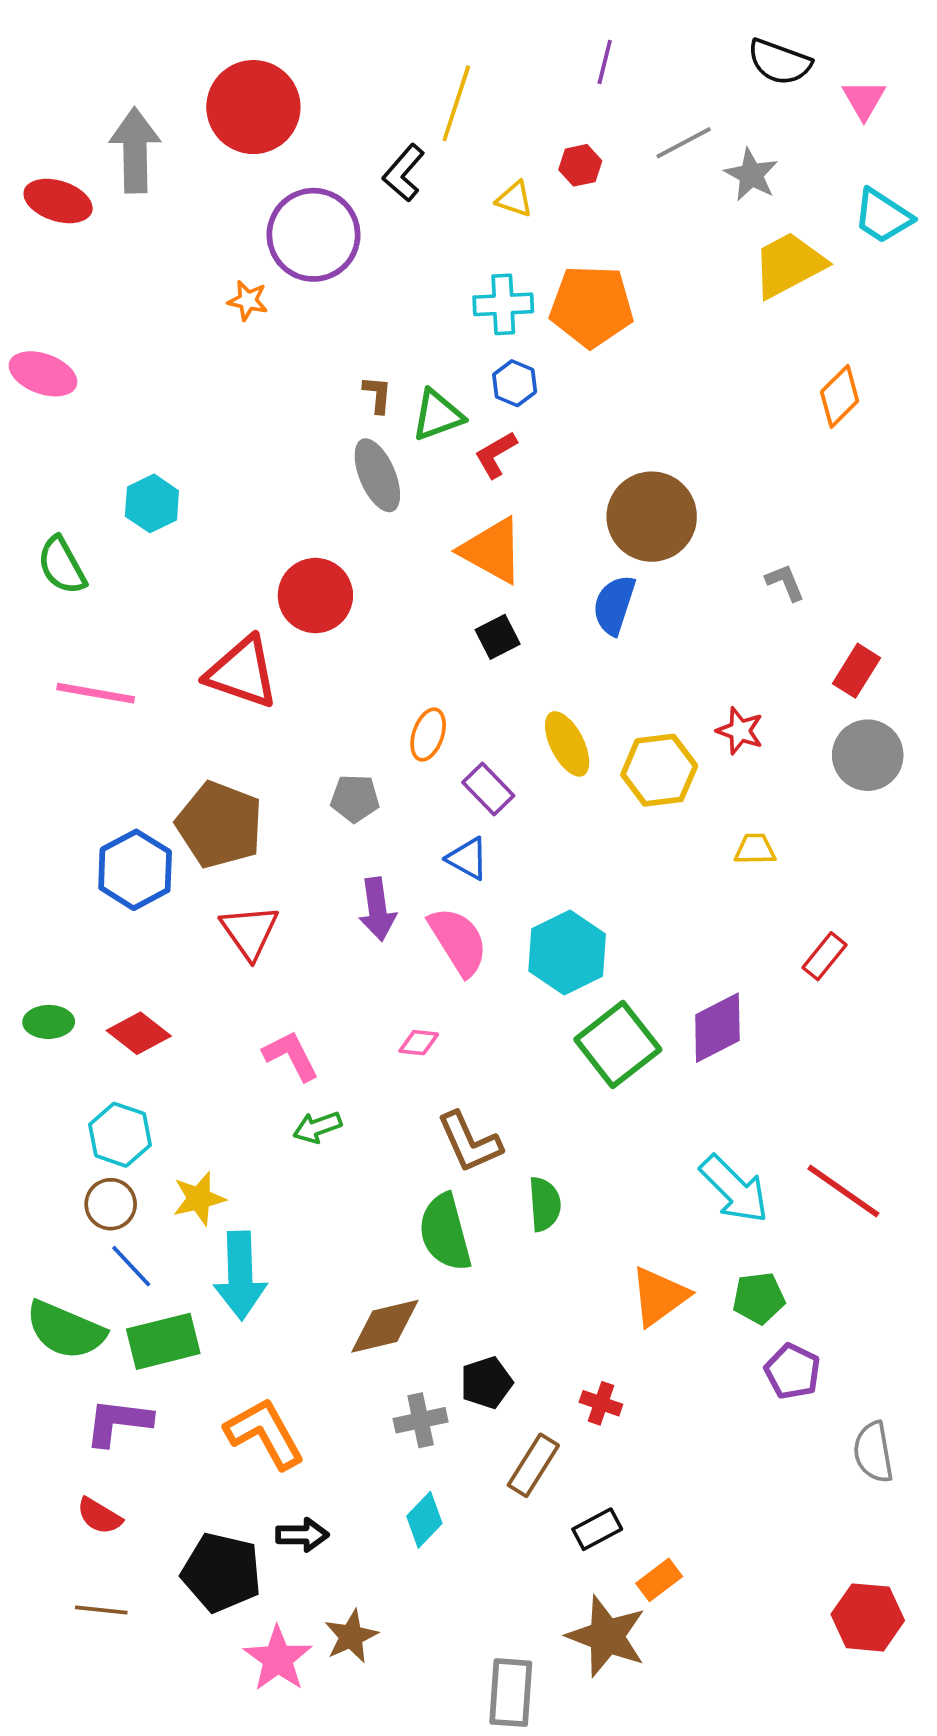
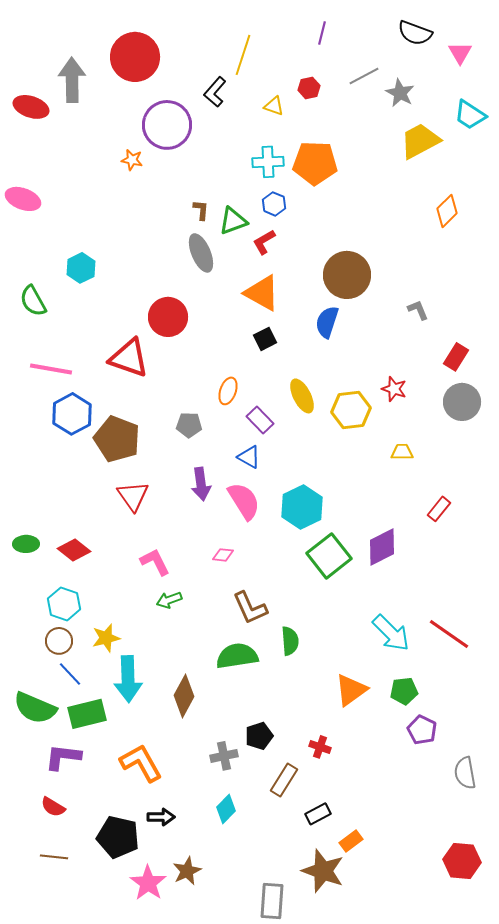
blue hexagon: (135, 870) -> (72, 414), moved
green semicircle: (445, 1232) -> (237, 656), turned 96
brown diamond: (385, 1326) -> (184, 696), moved, turned -48

